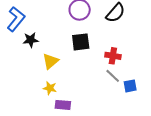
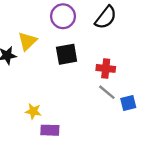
yellow triangle: (50, 61) -> (27, 41), moved

